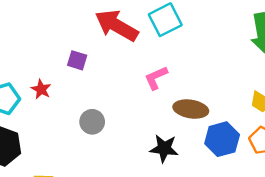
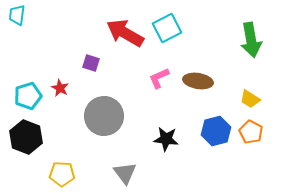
brown ellipse: (191, 109) -> (198, 81), moved
gray circle: (92, 122) -> (104, 116), size x1.8

